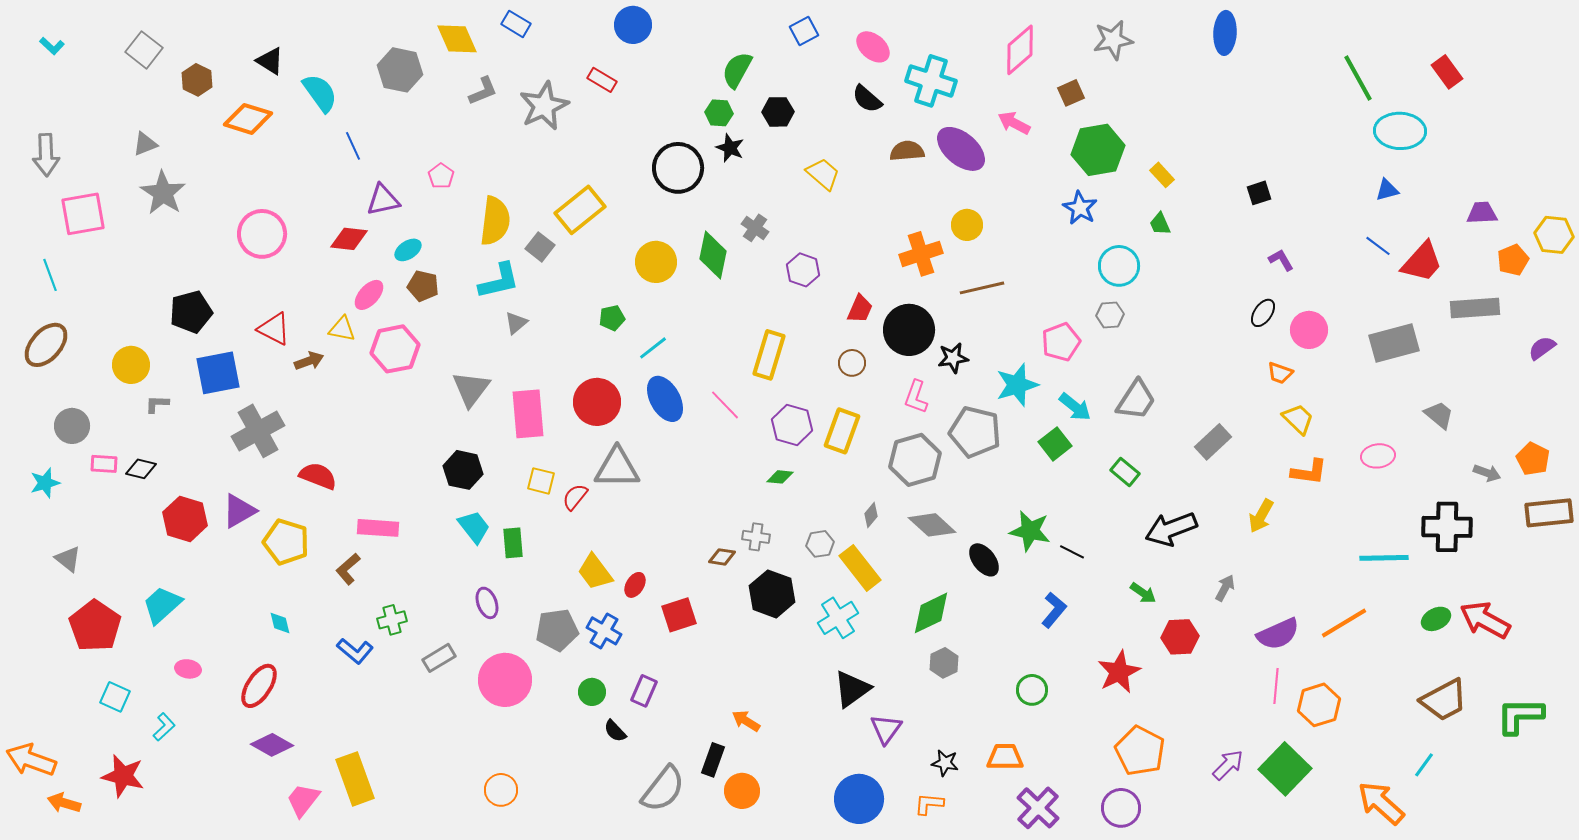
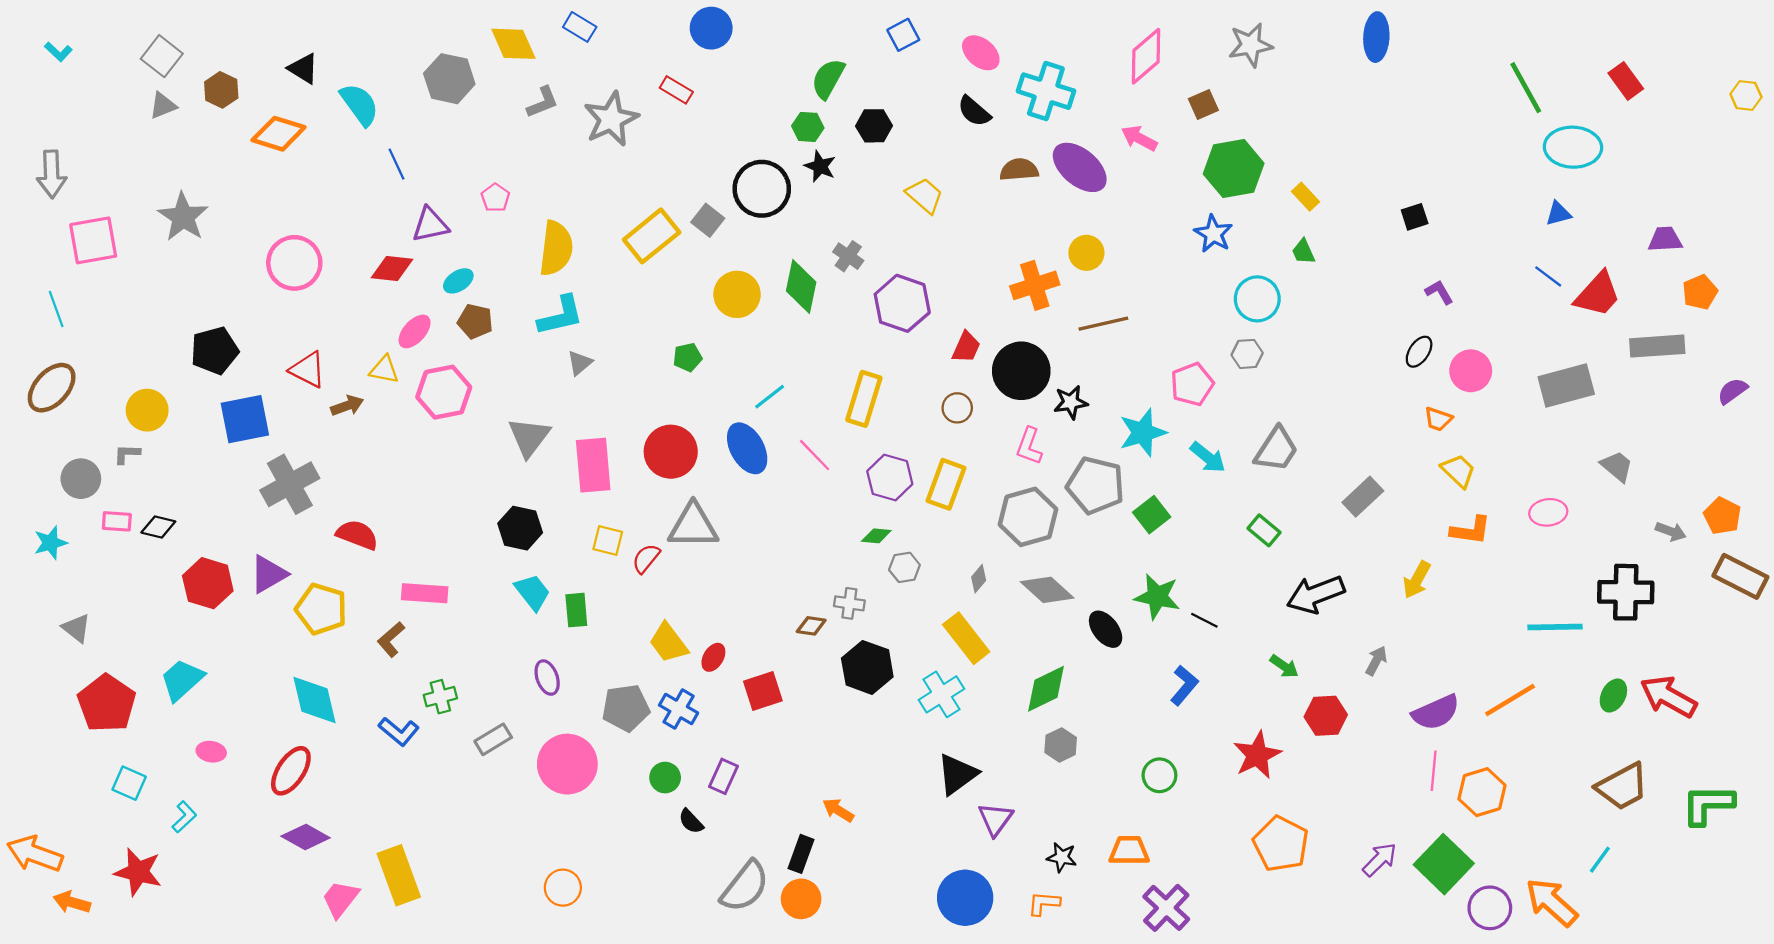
gray triangle: (145, 144) -> (163, 106), moved
yellow hexagon: (1554, 235) -> (1746, 96), moved, size x0.7
gray square: (540, 247) -> (708, 220), moved
purple hexagon: (803, 270) -> (902, 303), size x1.5
cyan line: (653, 348) -> (770, 397), moved
gray L-shape: (157, 404) -> (127, 454), moved
green square: (1055, 444) -> (1152, 515), moved
brown rectangle: (1549, 513) -> (1740, 576), turned 33
gray hexagon: (820, 544) -> (904, 567), moved
green ellipse: (1436, 619) -> (1613, 696), turned -36
cyan diamond: (280, 623) -> (315, 700), size x2.0
orange circle: (742, 791) -> (801, 899), moved
purple circle: (1121, 808) -> (1490, 908), moved

